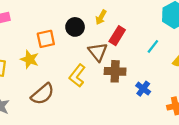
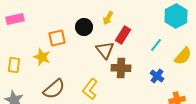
yellow L-shape: (77, 76) -> (90, 89), moved
blue cross: (143, 89) -> (157, 76), moved

